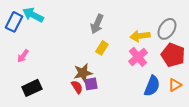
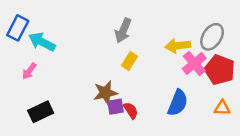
cyan arrow: (33, 15) -> (42, 42), moved
pink cross: (138, 57) -> (194, 63), moved
orange triangle: (175, 85) -> (222, 108), turned 32
blue semicircle: (152, 86) -> (178, 103), moved
red semicircle: (77, 87) -> (131, 110), moved

